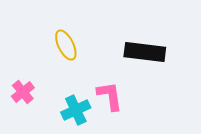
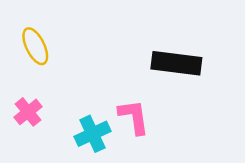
yellow ellipse: (66, 45) -> (35, 46), moved

